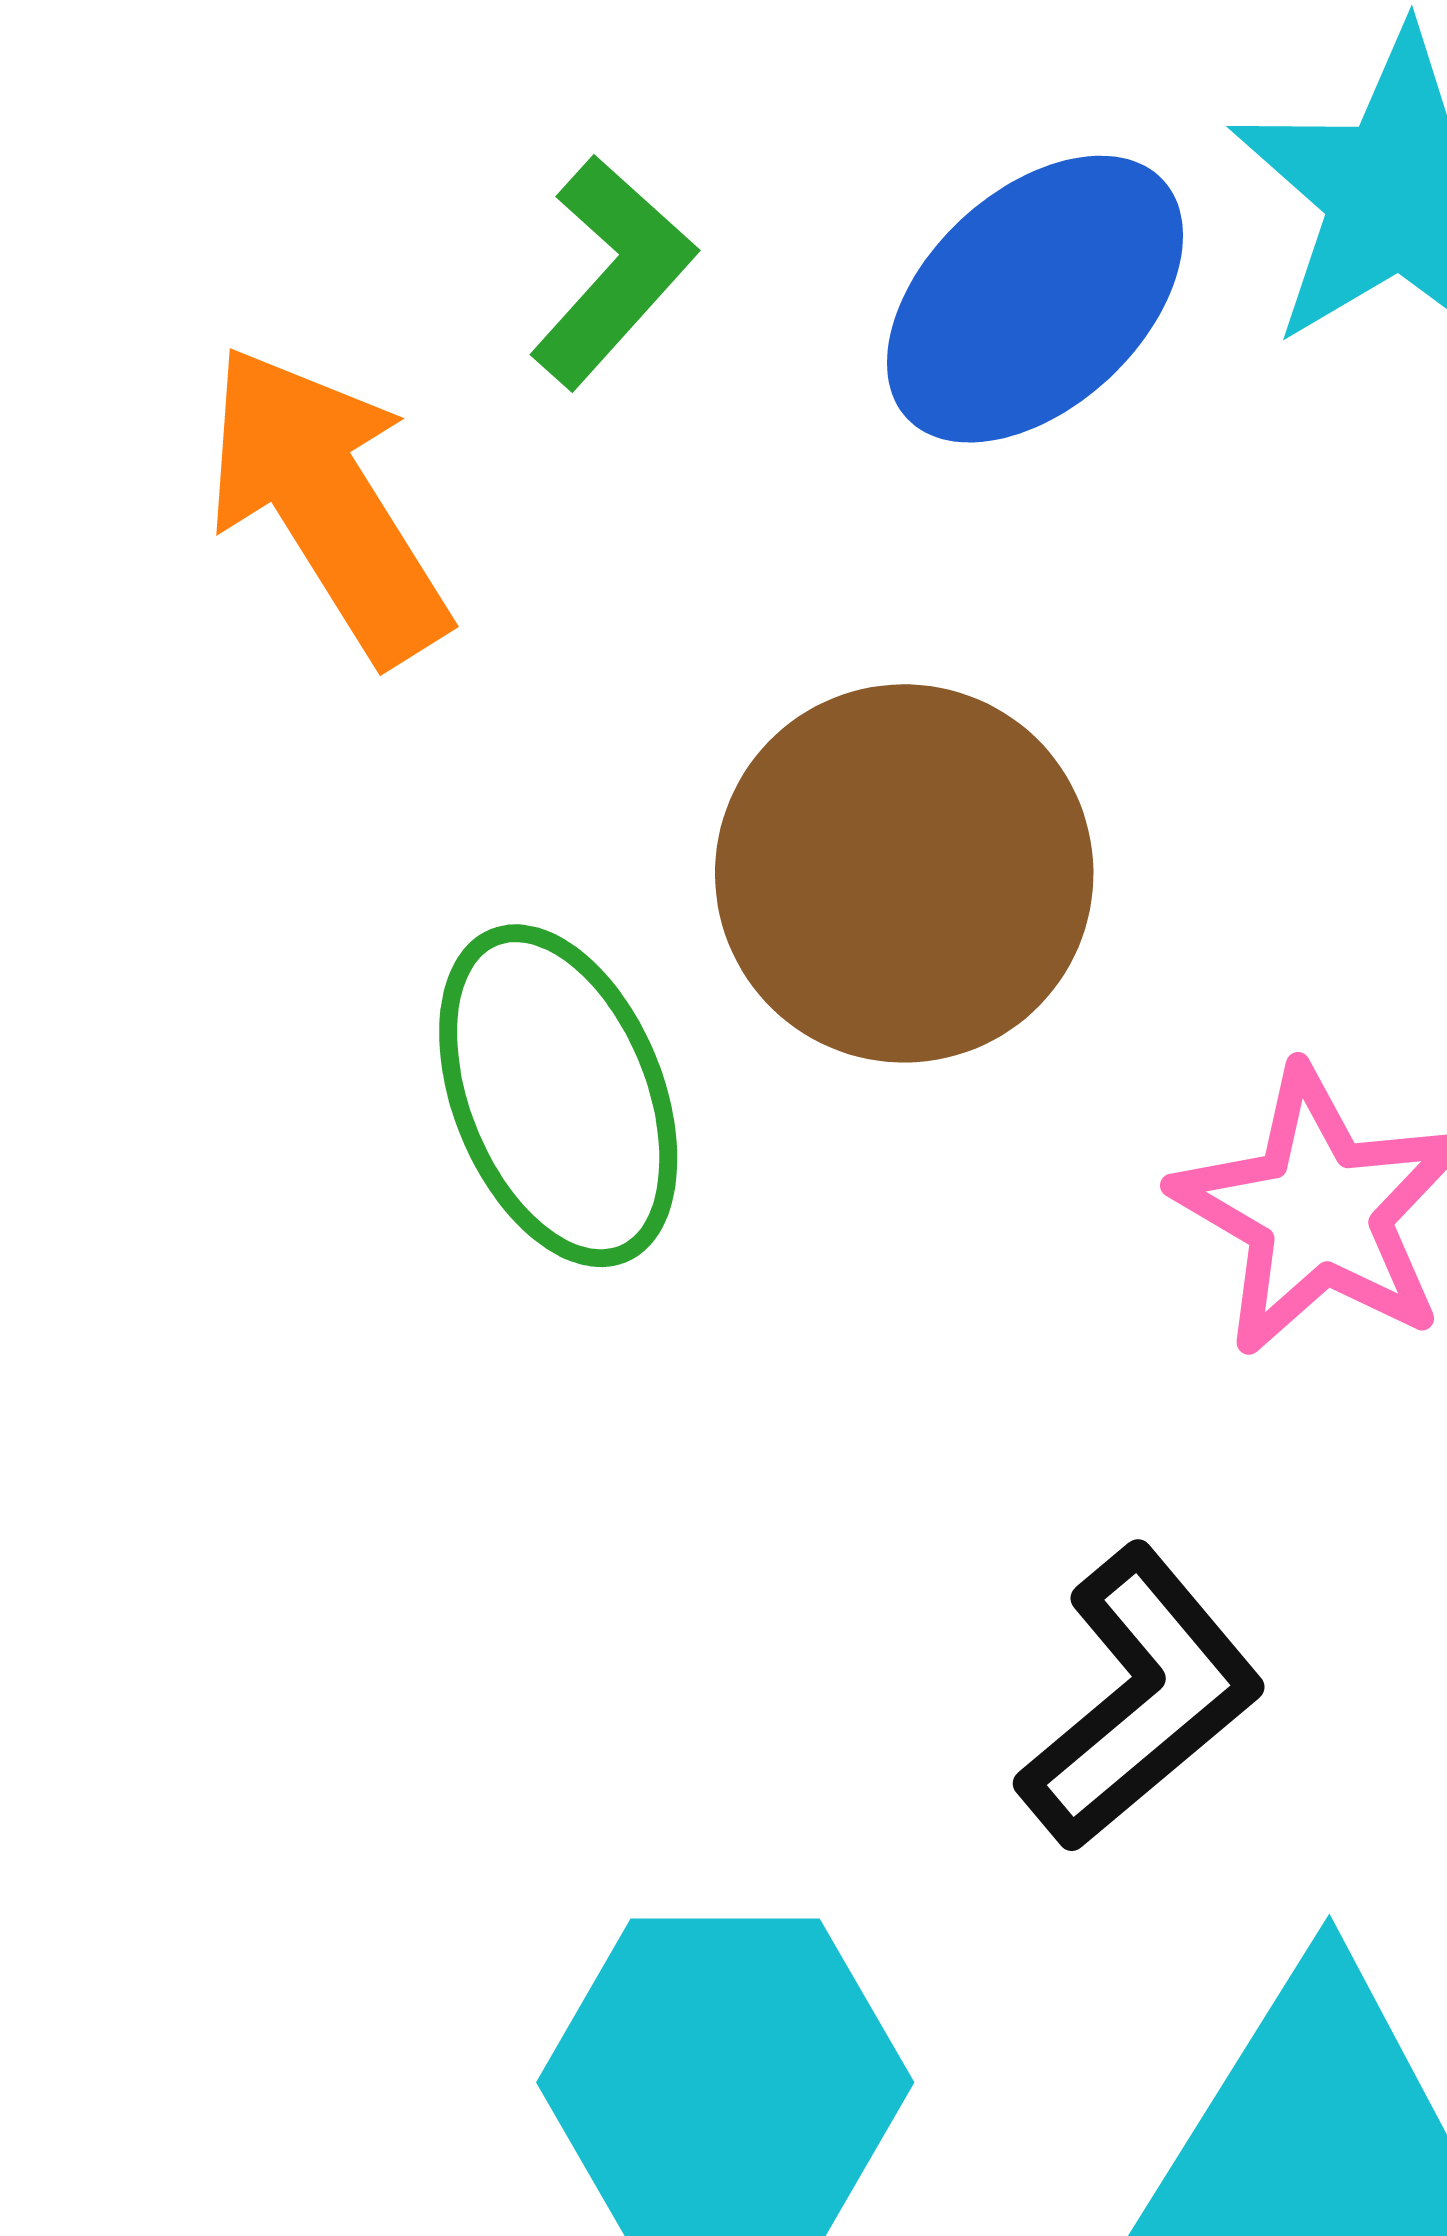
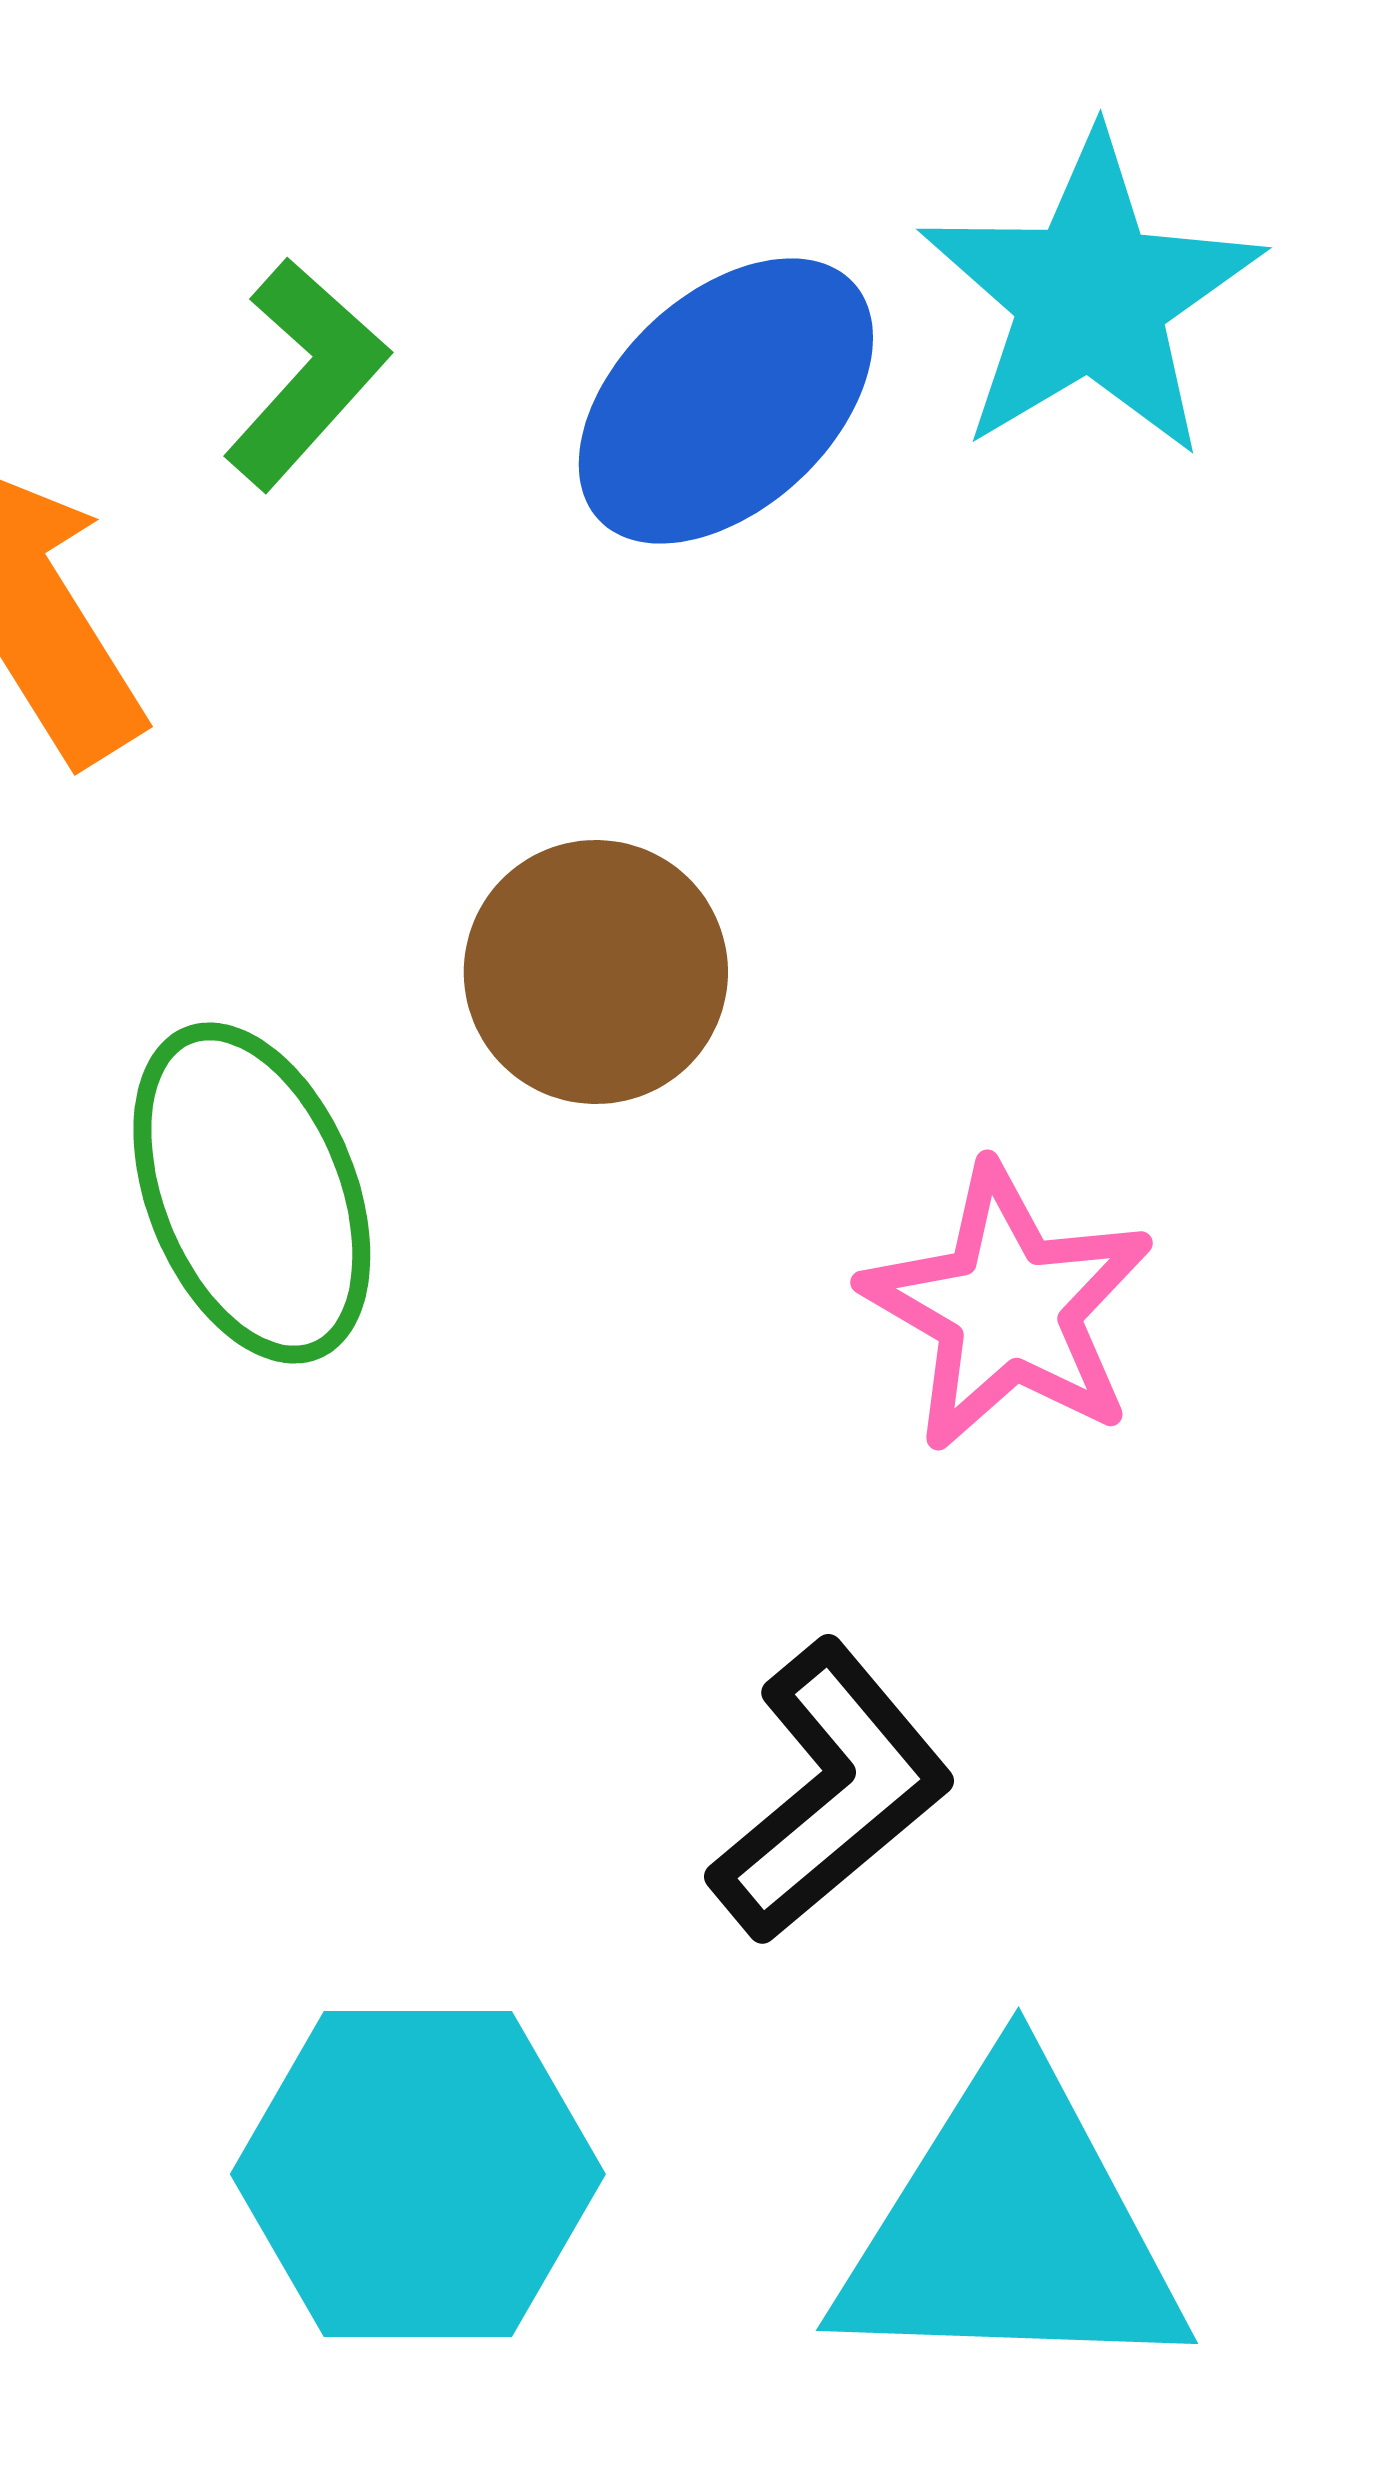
brown circle: (904, 873) -> (596, 972), size x0.7

